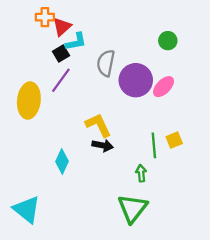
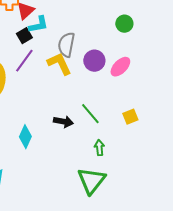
purple circle: (136, 80) -> (94, 61), size x0.7
yellow L-shape: (98, 125) -> (59, 64), moved
green line: (154, 145) -> (90, 114), moved, turned -35

